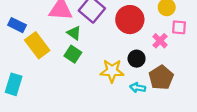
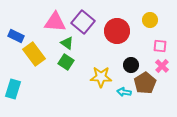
pink square: (179, 27) -> (160, 46), moved
pink cross: (160, 41) -> (162, 66), moved
black circle: (137, 59) -> (131, 65), moved

